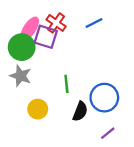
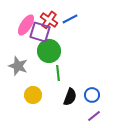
blue line: (94, 23) -> (70, 19), moved
green circle: (22, 47) -> (49, 51), moved
blue circle: (104, 98) -> (92, 95), moved, size x0.6

